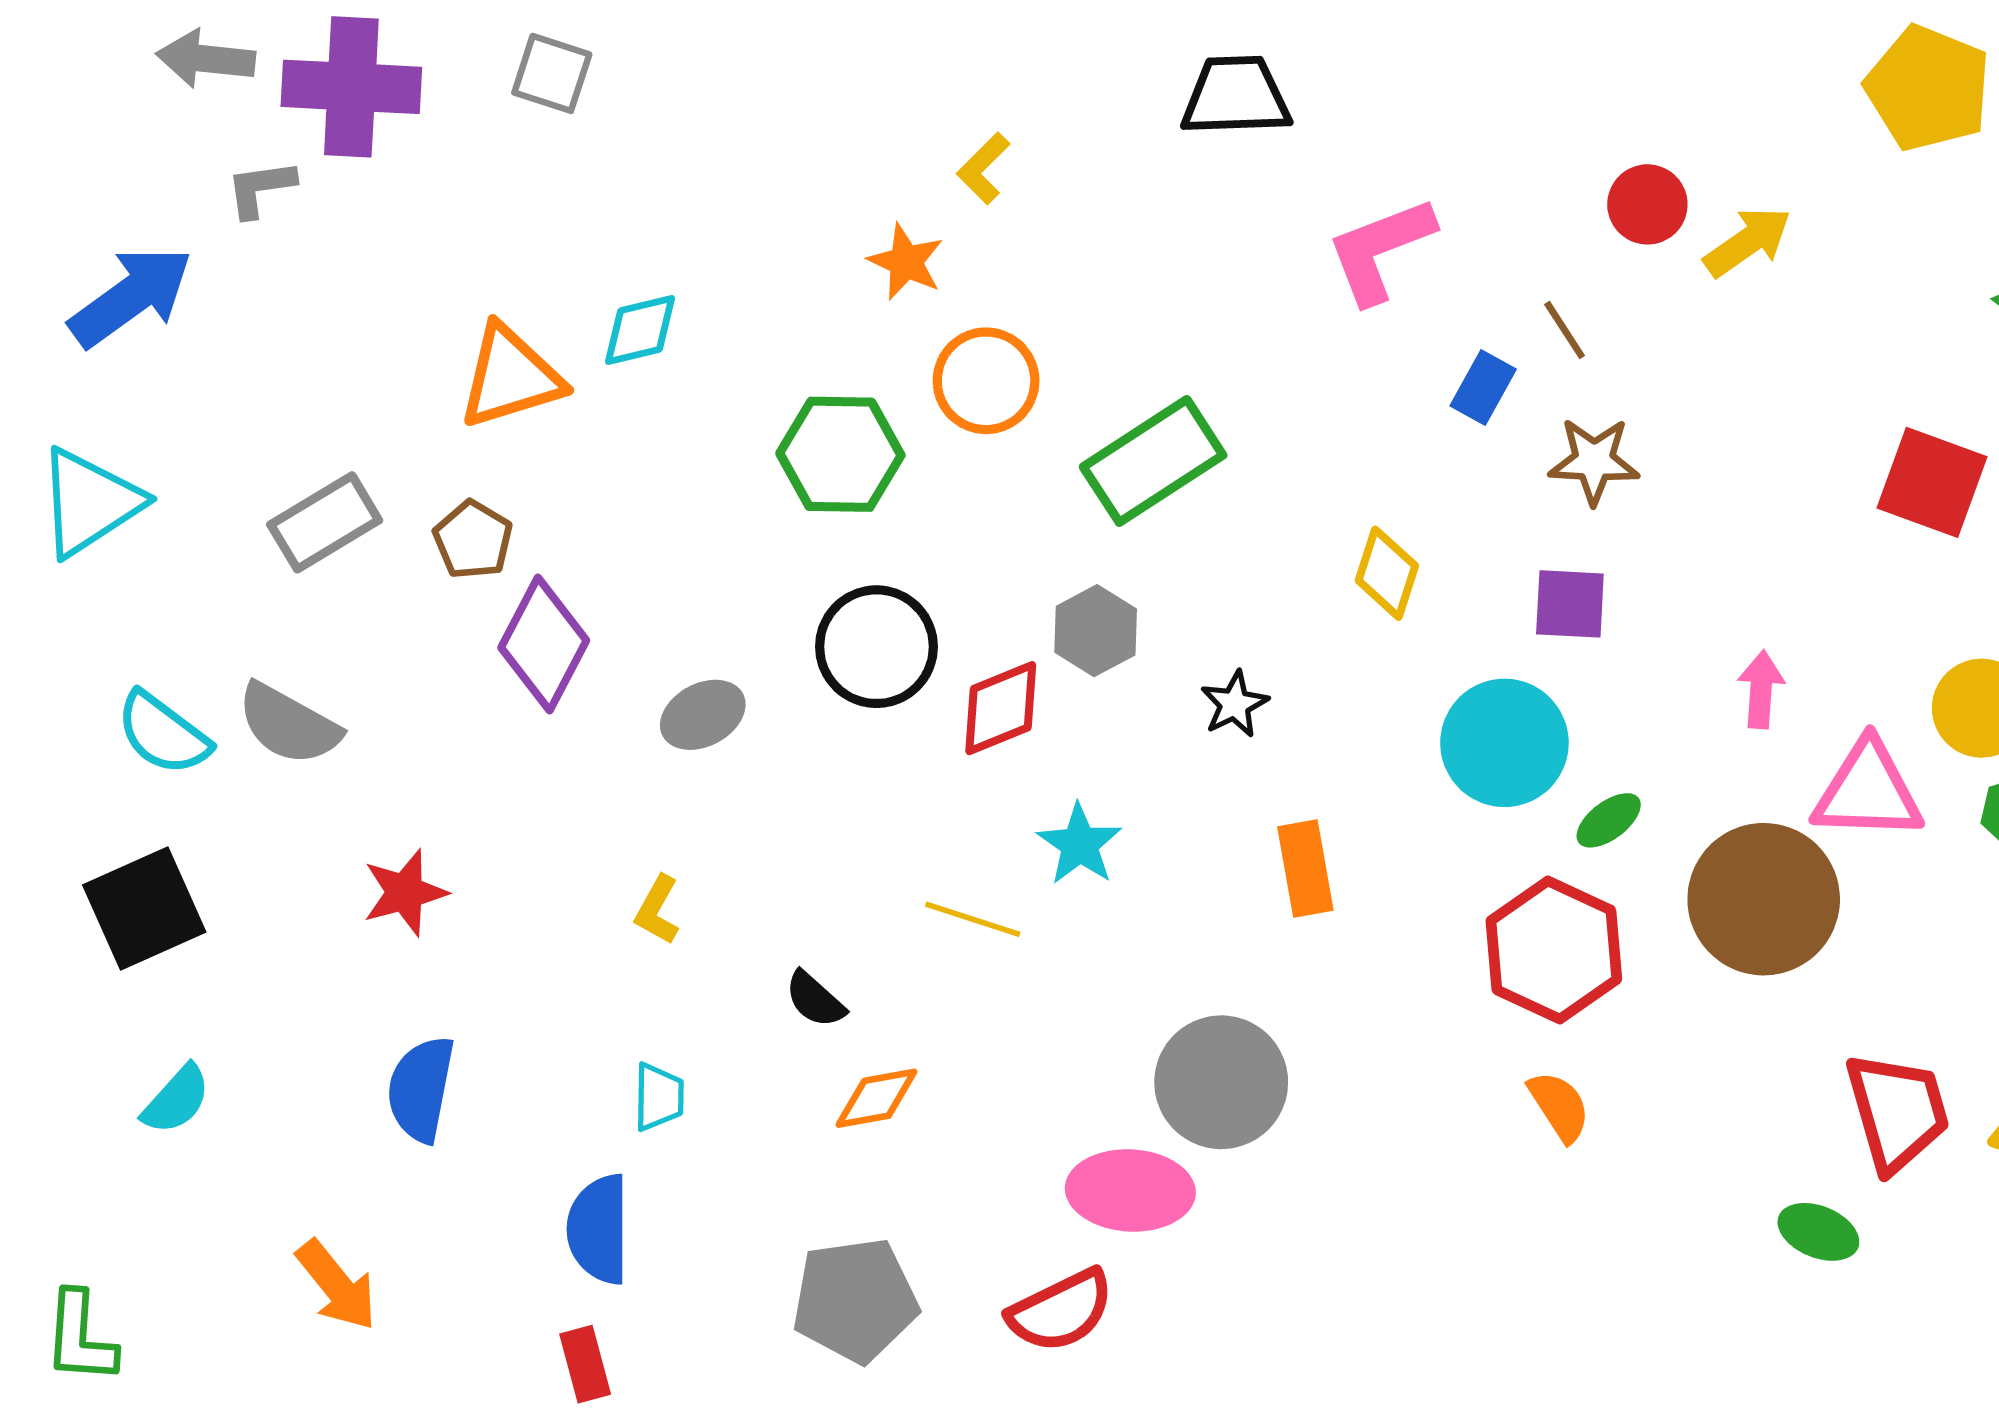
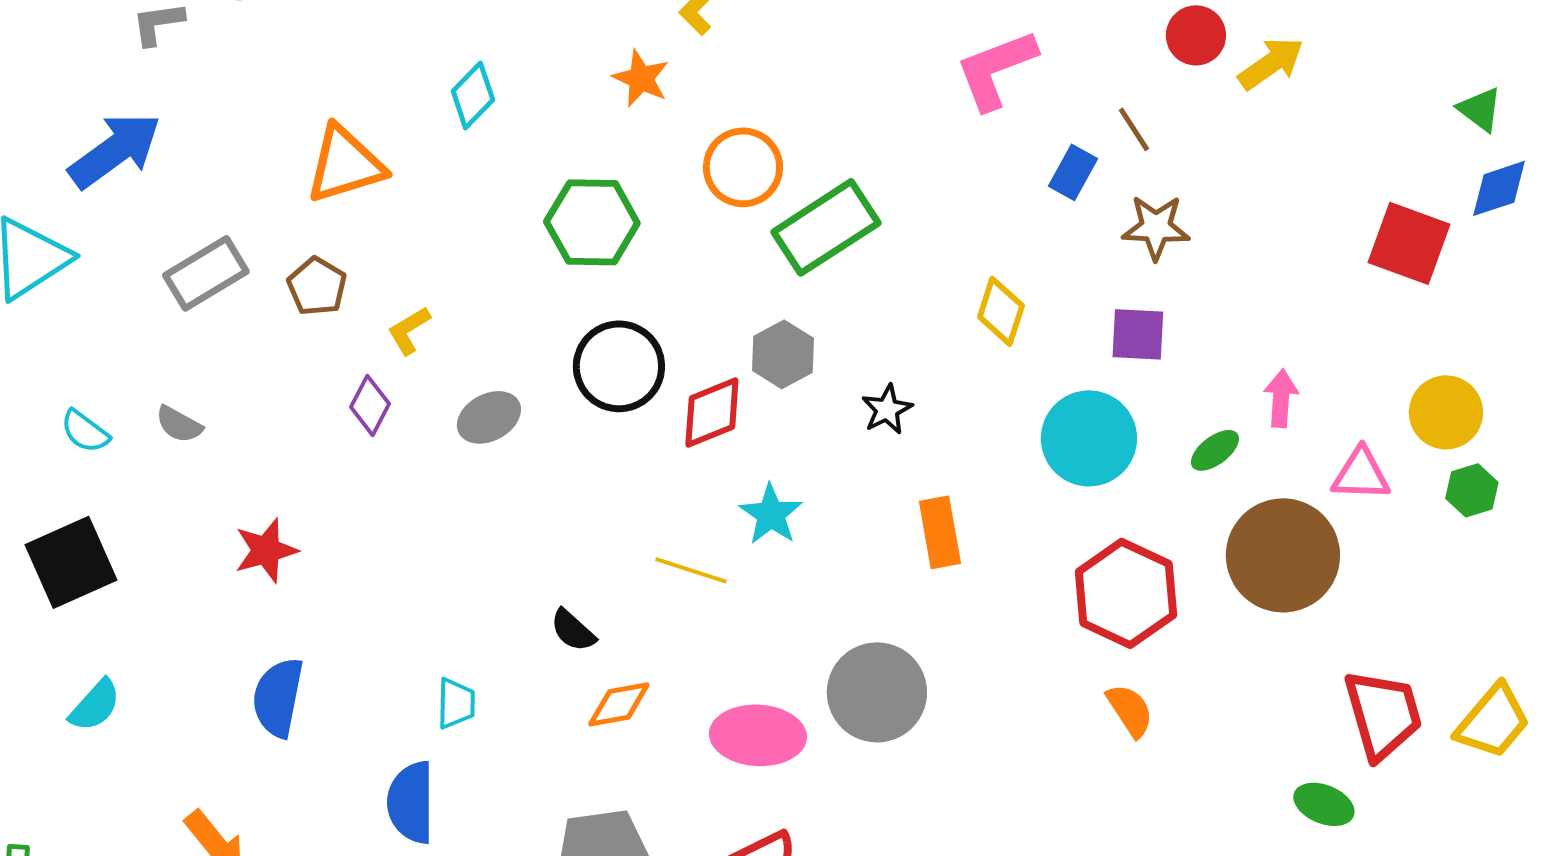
blue arrow: (131, 297) -> (115, 150), moved
cyan diamond: (640, 330) -> (473, 95), moved, turned -32
orange circle: (986, 381) -> (743, 167), moved
purple diamond: (544, 644) -> (370, 405), moved, size x0.6
gray semicircle: (289, 724) -> (179, 424), size x0.6
cyan semicircle: (163, 734) -> (85, 431), size x0.7
pink triangle: (1868, 791) -> (1361, 474), size x0.7
green ellipse: (1609, 820) -> (1215, 450), moved
yellow L-shape: (657, 910) -> (409, 330), moved, turned 30
pink ellipse: (1130, 1190) -> (758, 735), moved

